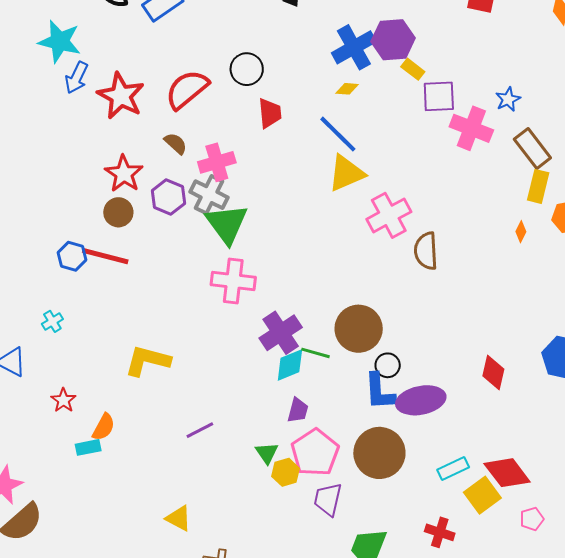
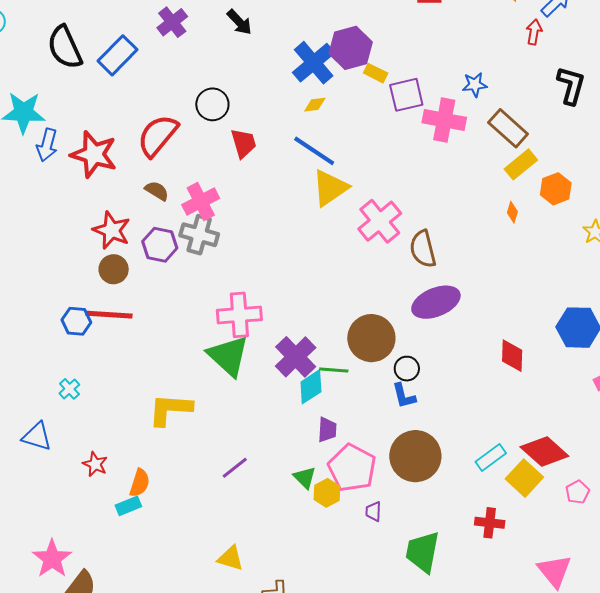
blue star: (508, 99) -> (475, 85), turned 30
yellow rectangle: (538, 186) -> (521, 164), turned 48
green triangle: (227, 224) -> (228, 356), moved
blue L-shape: (380, 392) -> (404, 396), size x0.7
purple ellipse: (421, 400) -> (436, 302), moved
purple trapezoid: (328, 499) -> (373, 511), size x0.6

